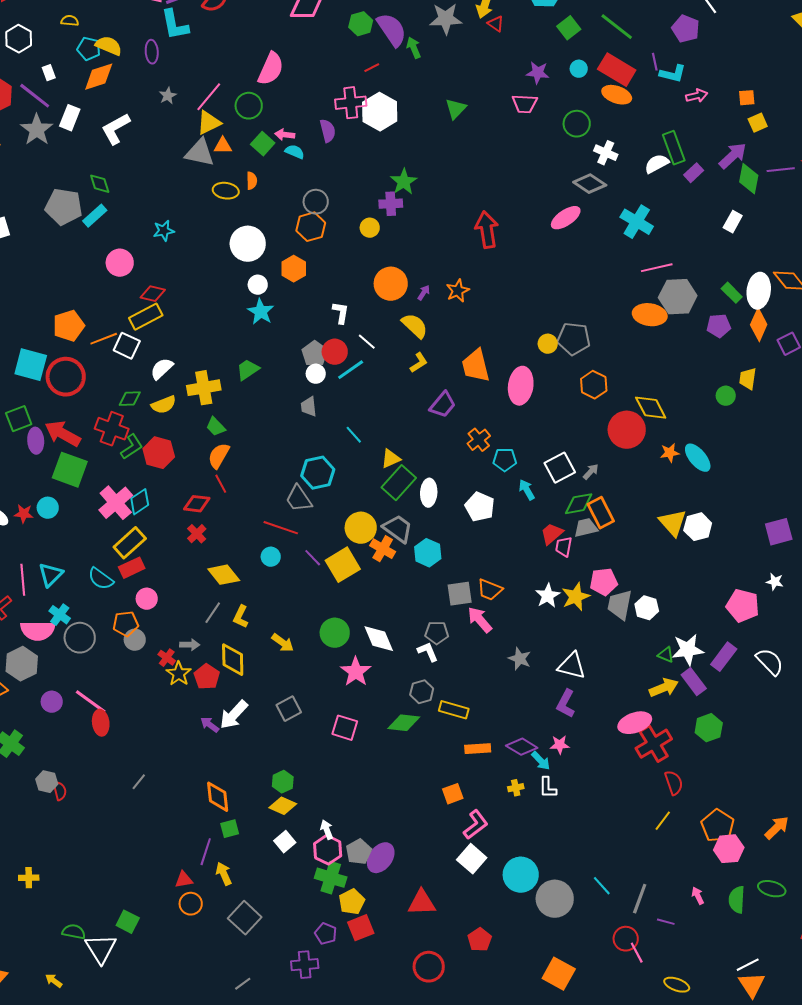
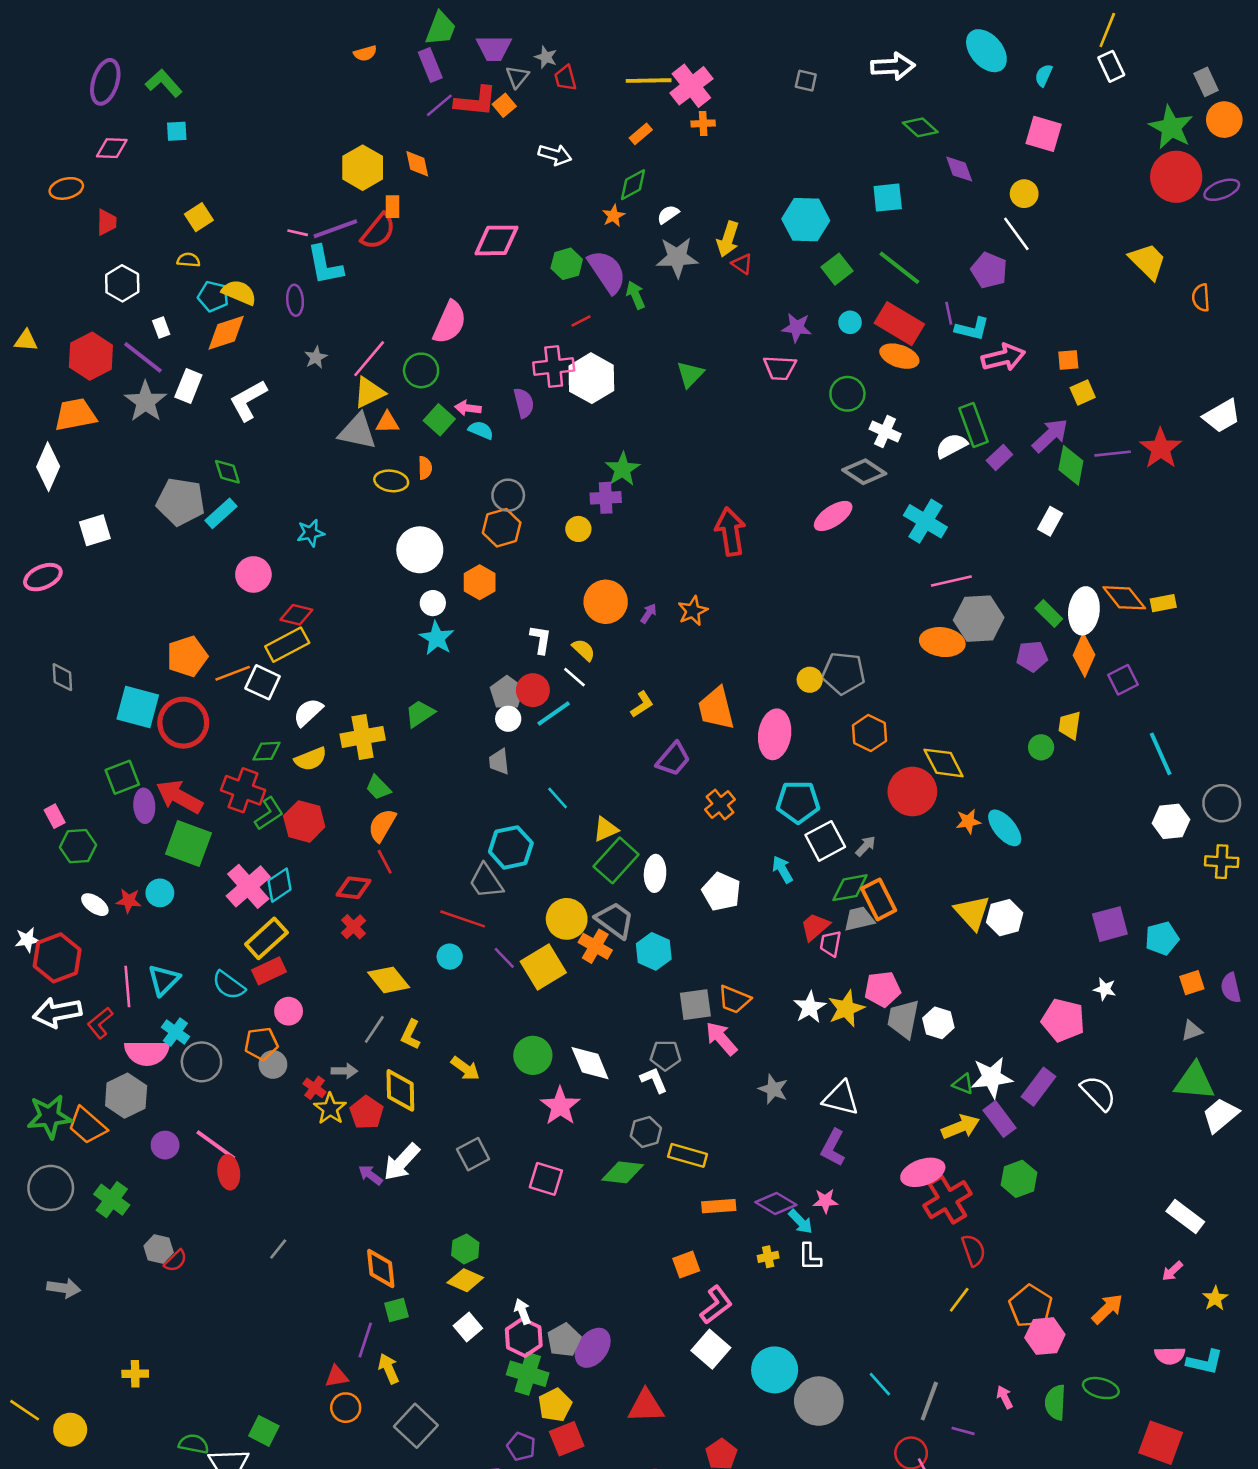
pink arrow: (697, 96) -> (1003, 357), size x1.5
yellow semicircle: (415, 326) -> (584, 650), moved, size x0.7
cyan pentagon: (505, 460) -> (798, 802), moved, size x1.4
red semicircle: (60, 791) -> (175, 1261), turned 60

